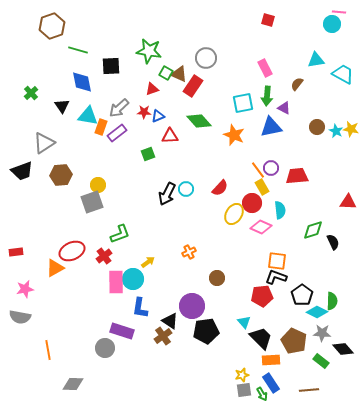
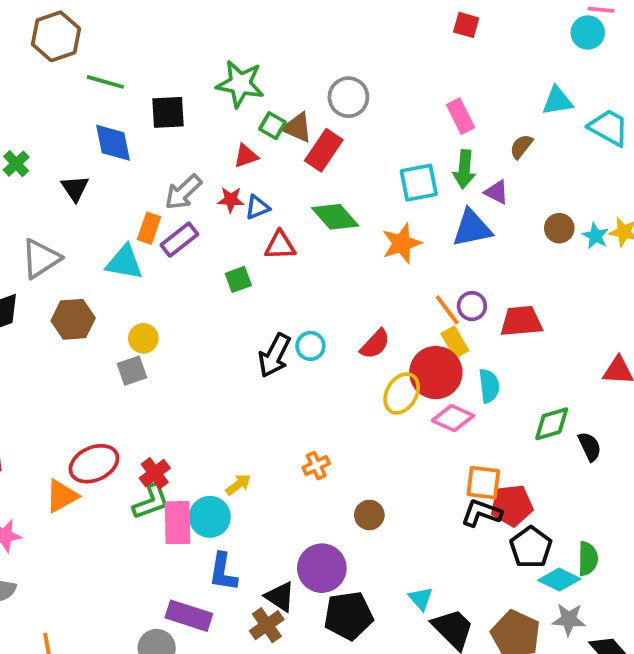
cyan triangle: (88, 116) -> (124, 262), moved
orange star: (234, 135) -> (402, 243), turned 30
gray square: (92, 202) -> (132, 371), size x0.7
red circle: (252, 203) -> (436, 373), size x1.4
green L-shape: (120, 234) -> (151, 502), moved
red pentagon: (262, 296) -> (512, 505), moved

